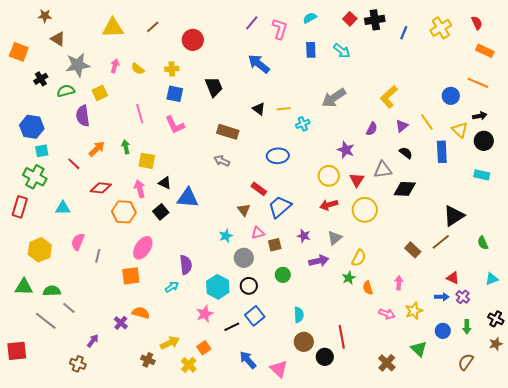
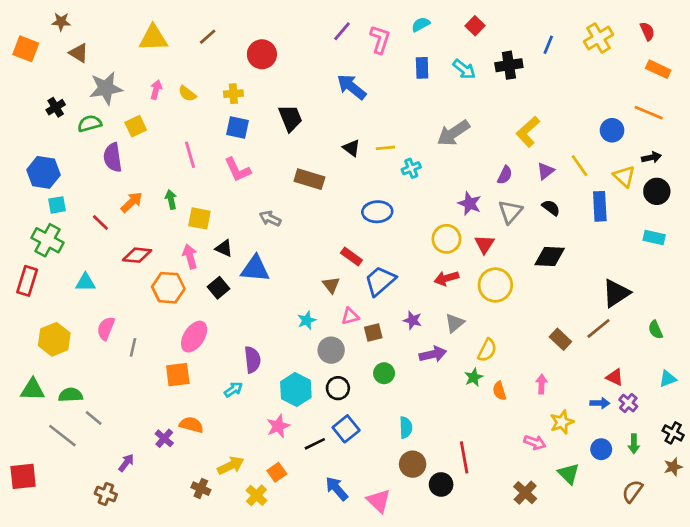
black cross: (375, 20) -> (509, 65), moved
orange square: (19, 52) -> (26, 49), moved
gray arrow: (222, 161) -> (270, 218), moved
gray triangle: (383, 170) -> (510, 212), moved, turned -42
pink arrow: (387, 314) -> (535, 442), moved

